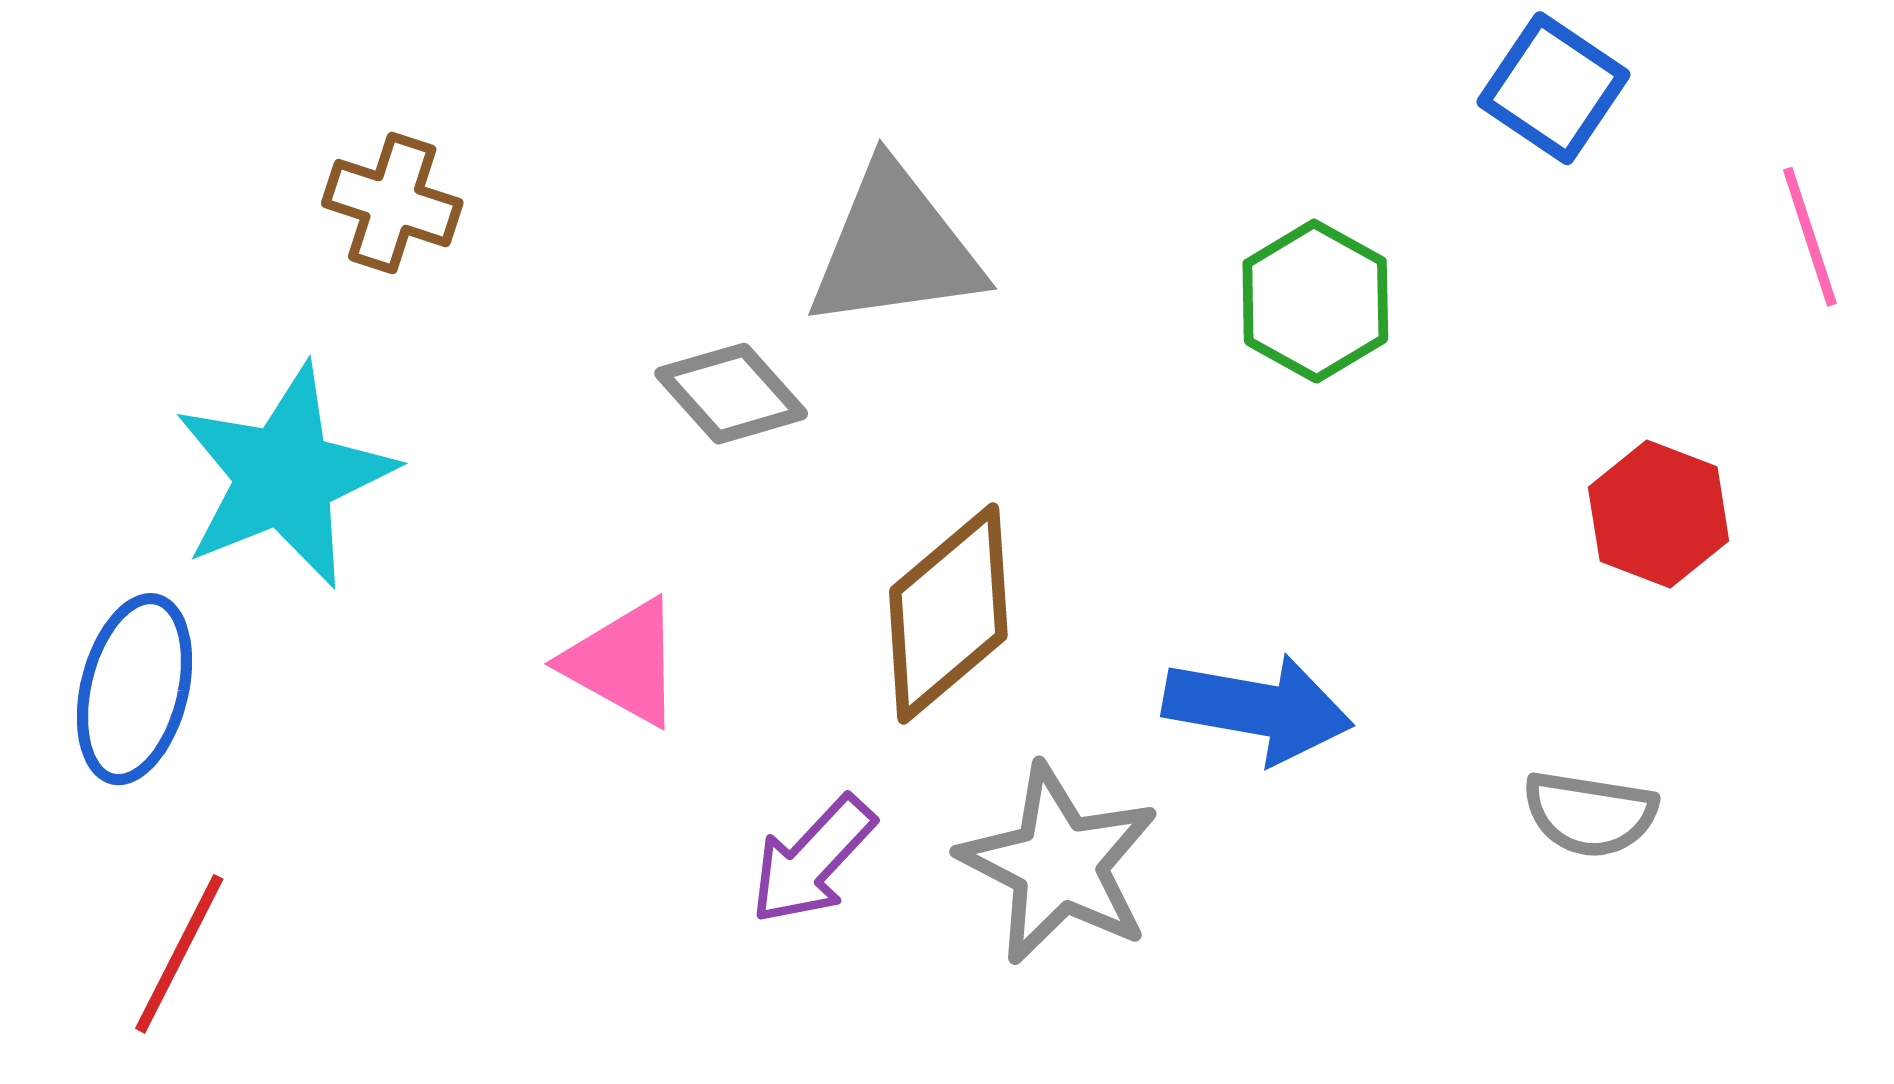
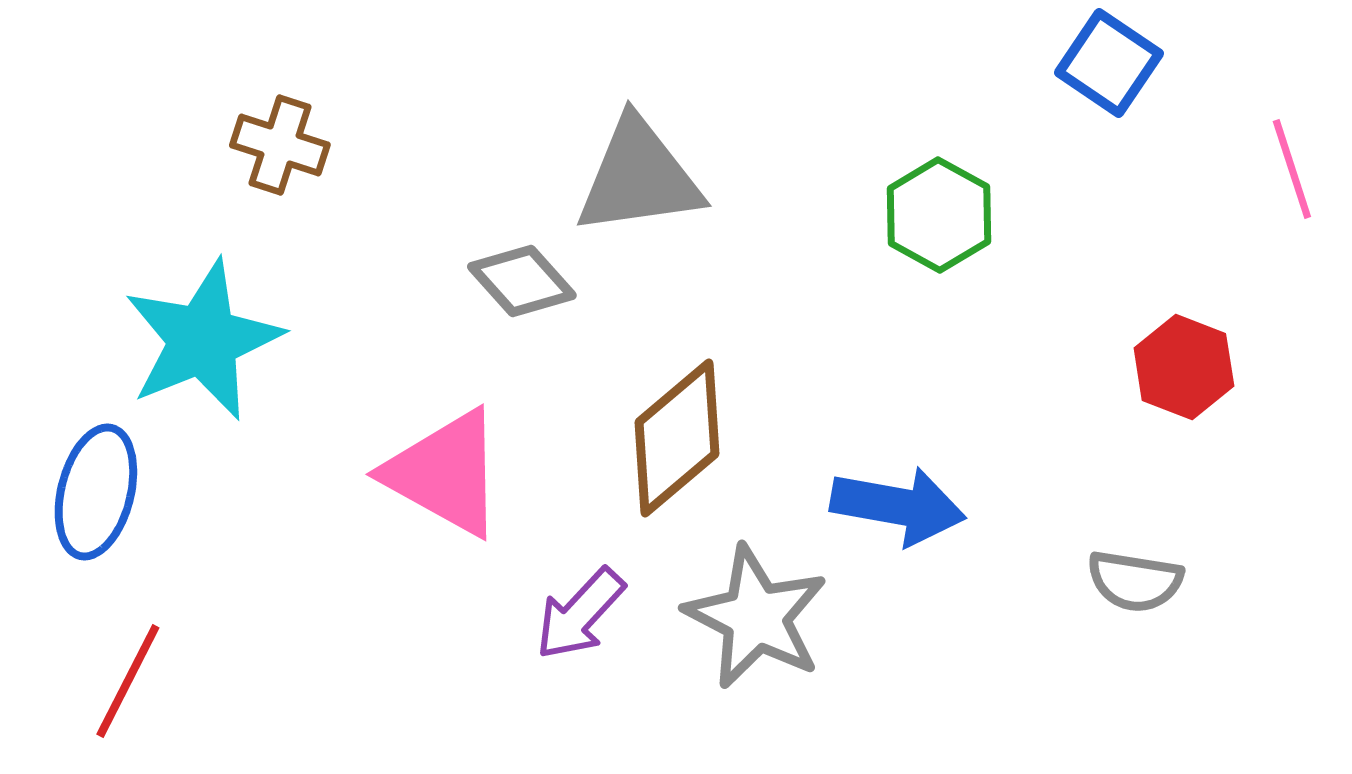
pink triangle: (623, 662) -> (445, 473), size x1.4

